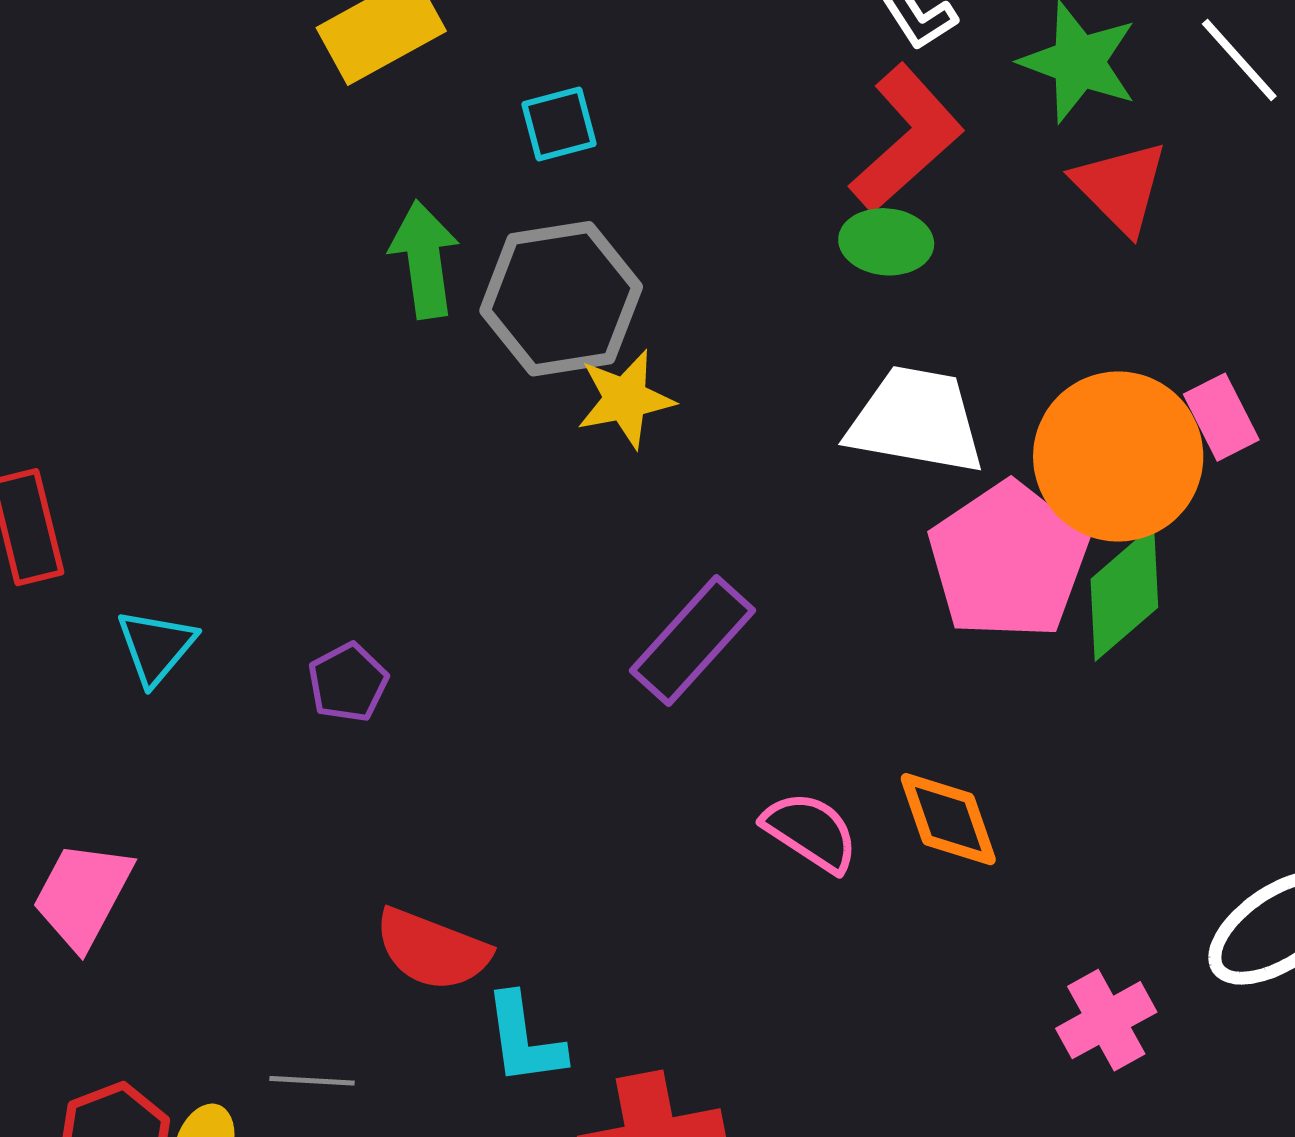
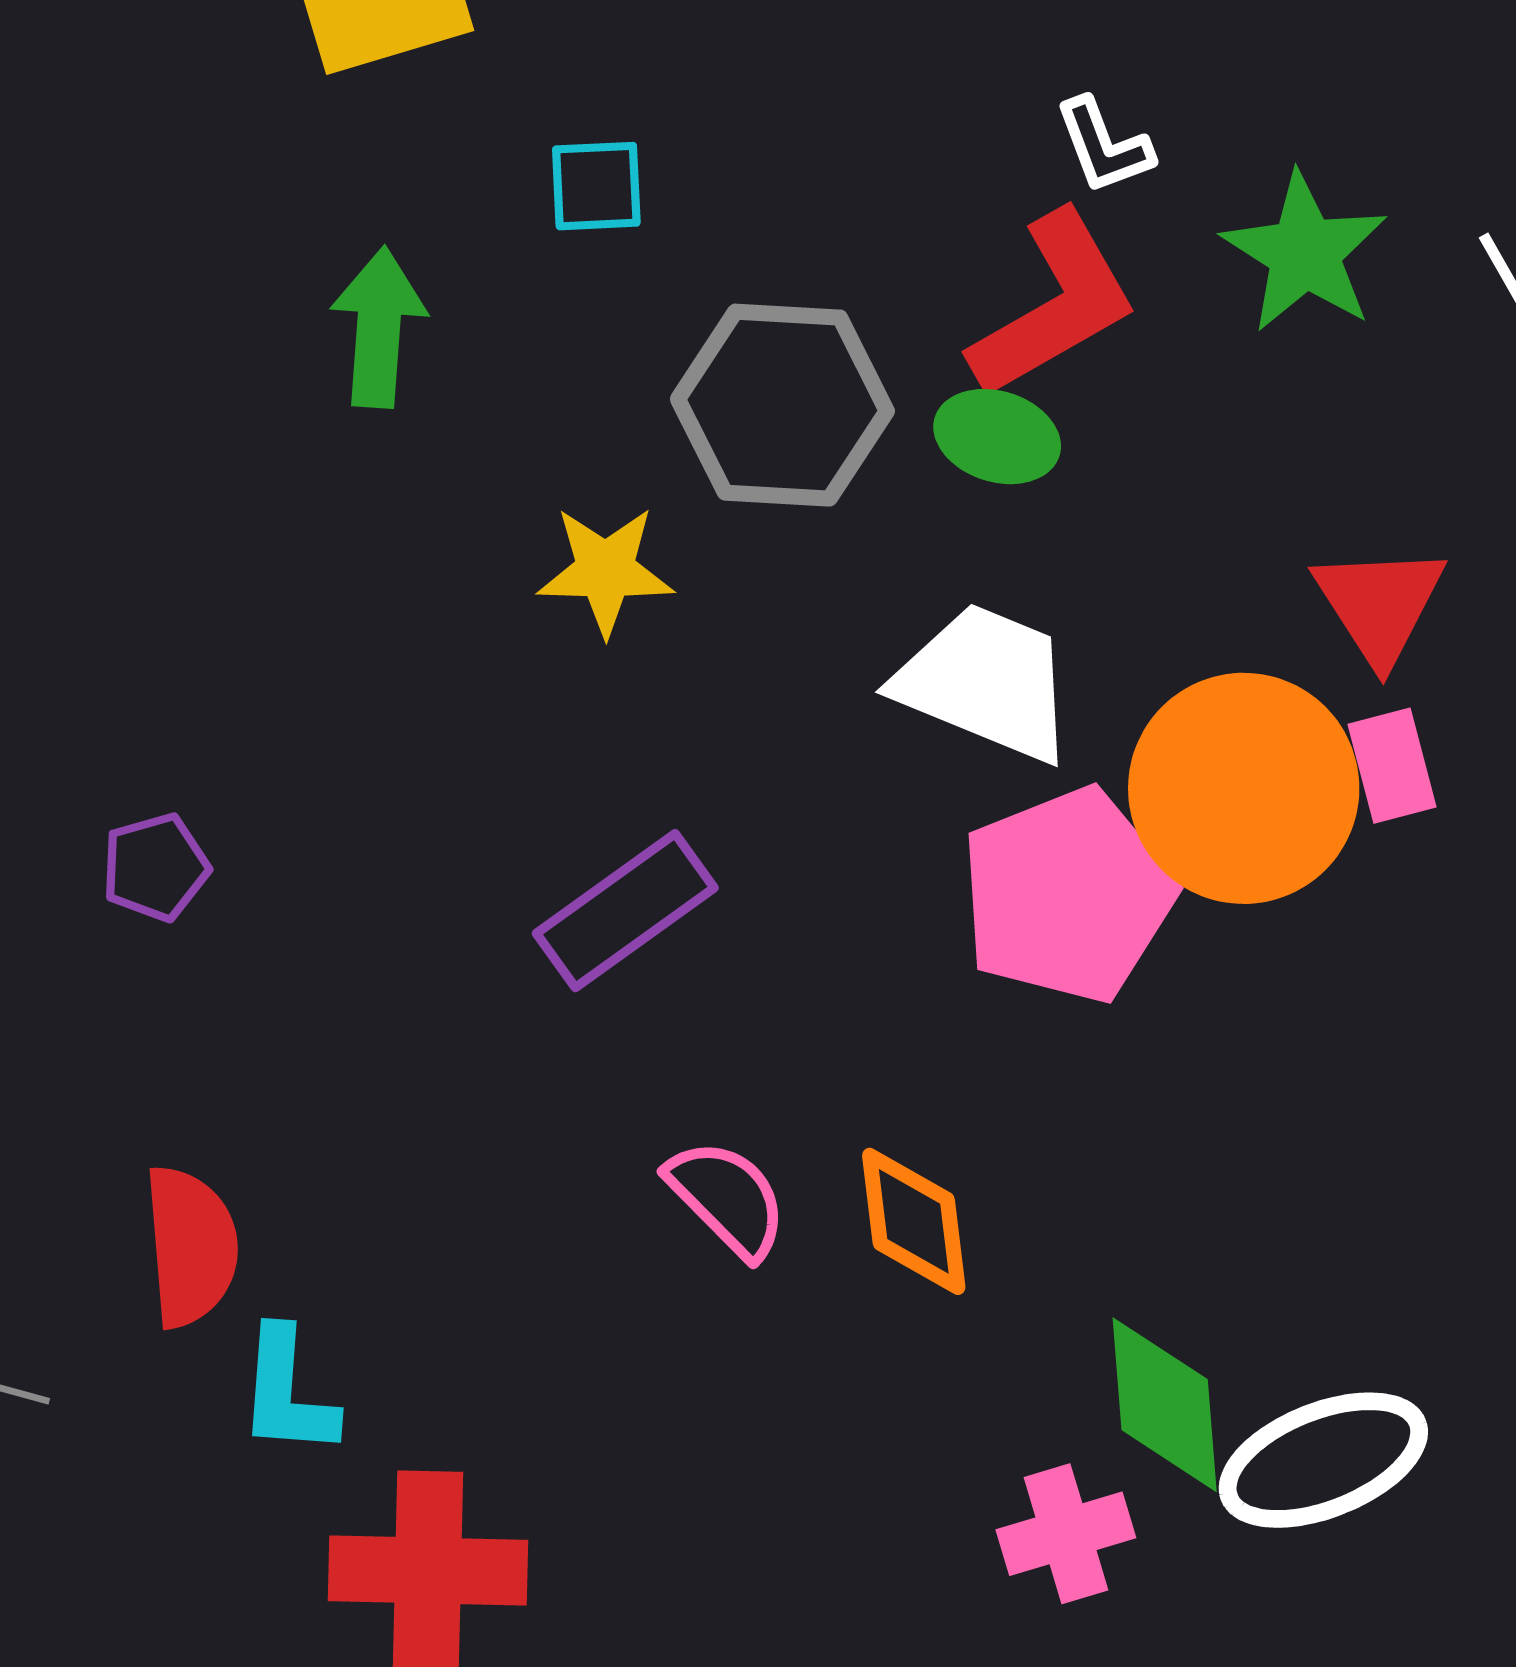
red triangle: (1120, 187) -> (1380, 604), moved
gray hexagon: (561, 299) -> (782, 405), moved
green diamond: (1124, 593) -> (1165, 1405), moved, turned -66
red semicircle: (432, 950) -> (191, 1246), turned -128

